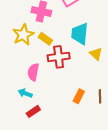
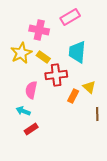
yellow triangle: (96, 54) -> (89, 87), moved
orange rectangle: (79, 96) -> (73, 96), moved

